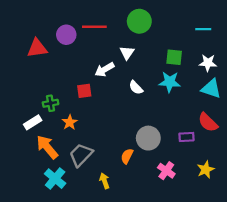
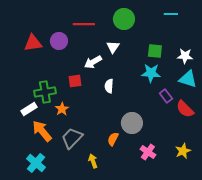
cyan line: (203, 29) -> (171, 14), moved
purple circle: (66, 35) -> (59, 41), moved
white semicircle: (136, 88) -> (109, 86), moved, turned 48
green cross: (51, 103) -> (45, 92), size x1.5
purple rectangle: (186, 137) -> (166, 96), moved, turned 56
cyan cross: (55, 179) -> (36, 163), moved

